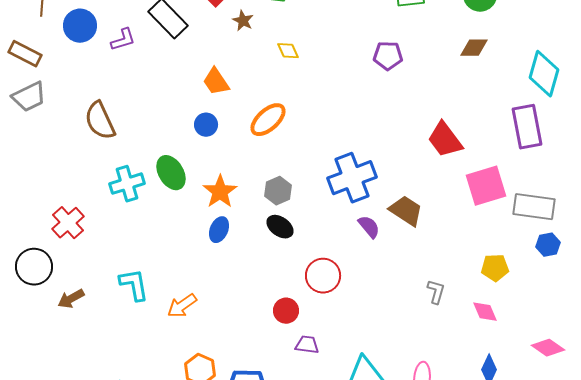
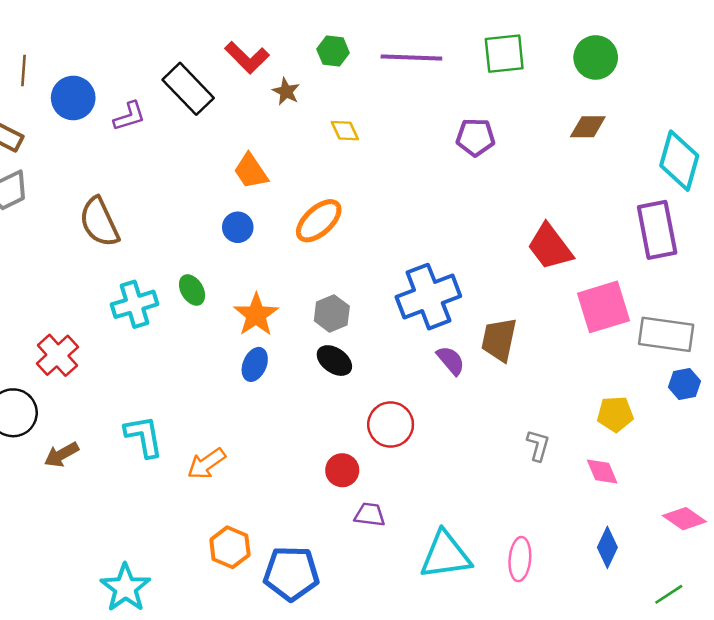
green ellipse: (171, 173) -> (192, 290), size x0.7
brown trapezoid: (406, 211) -> (499, 340), turned -111

